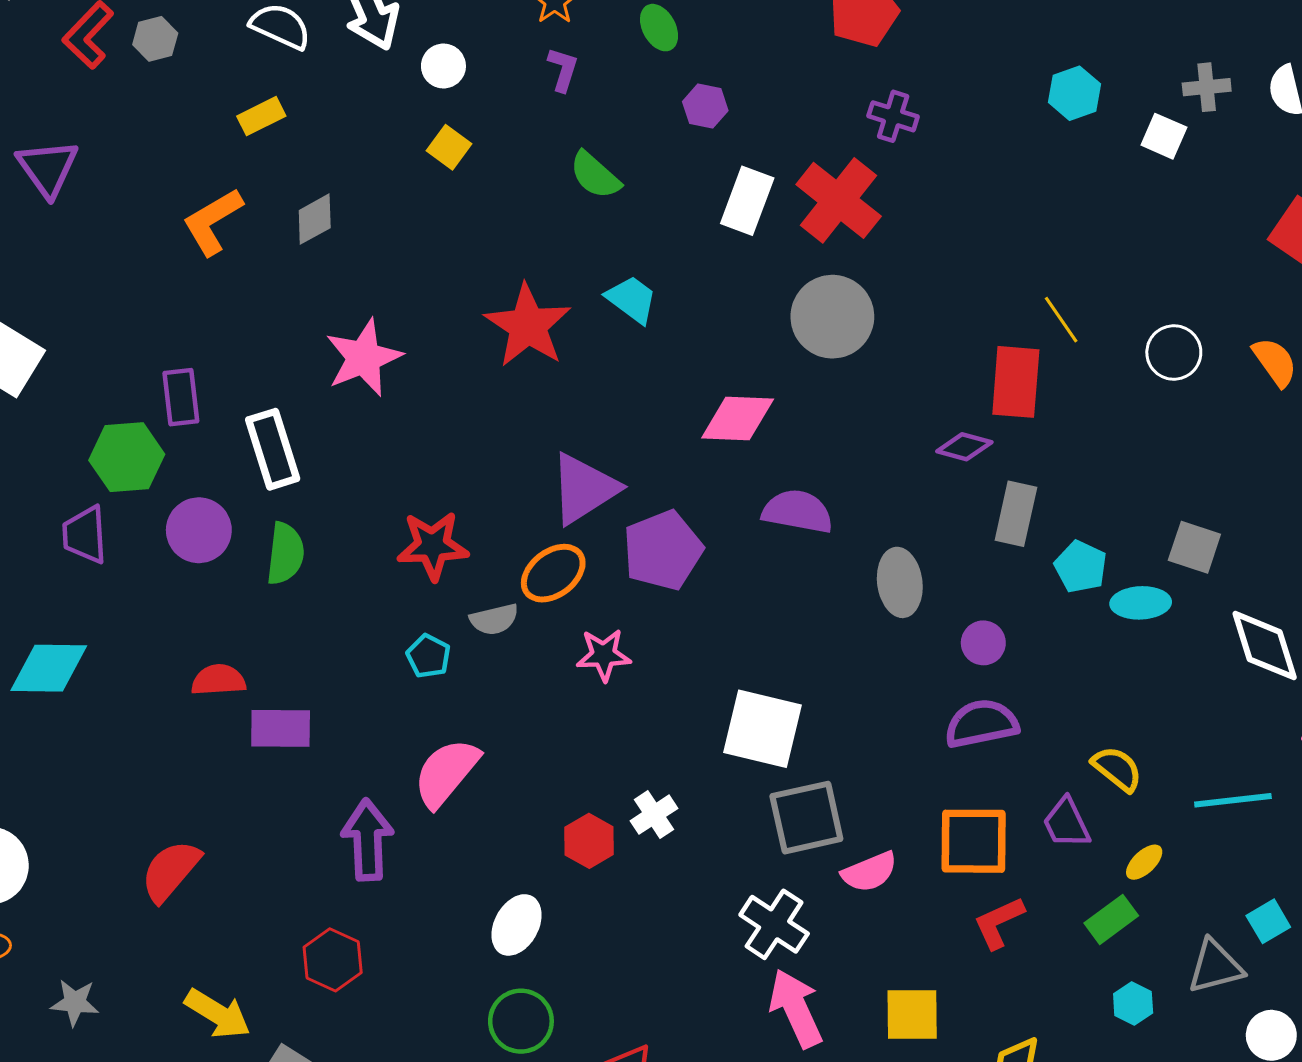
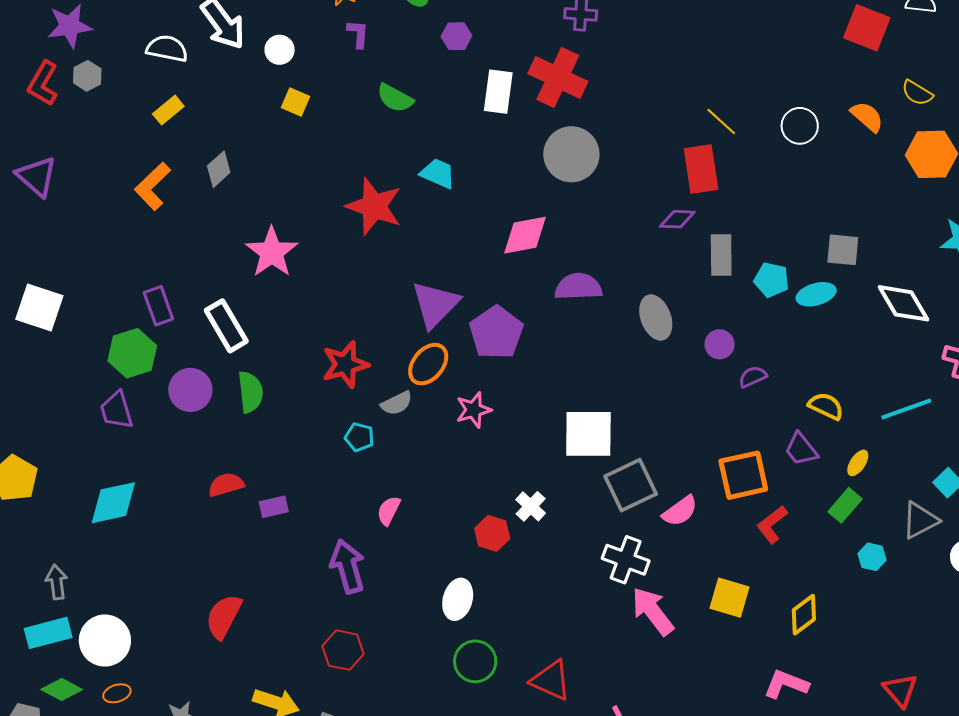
purple semicircle: (981, 724) -> (753, 377), moved, size x0.6
purple rectangle: (281, 728) -> (274, 507), size x0.7
pink semicircle: (446, 773) -> (389, 511), size x0.6
yellow square: (912, 1015) -> (730, 598), turned 30

